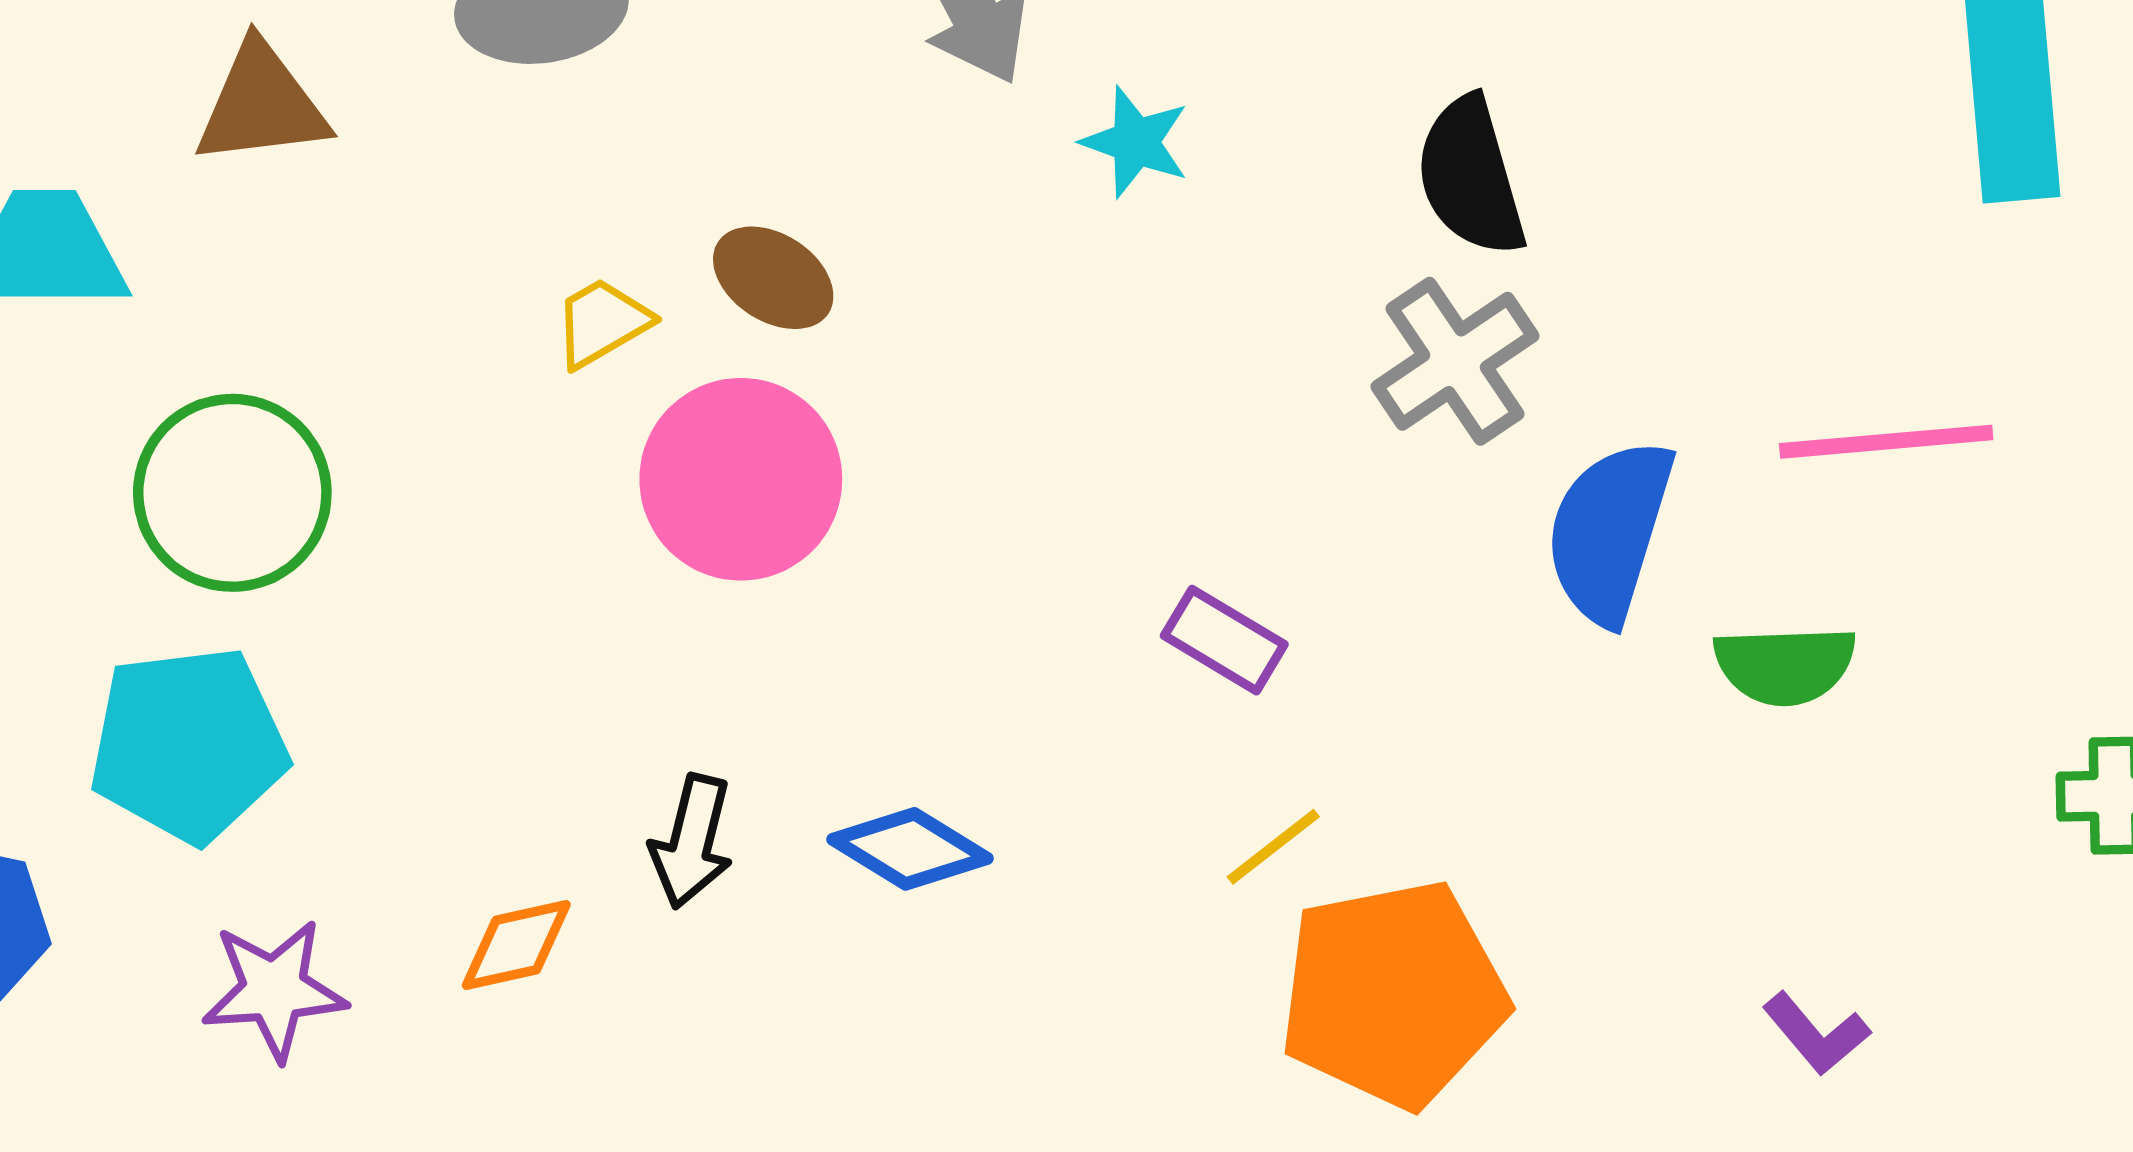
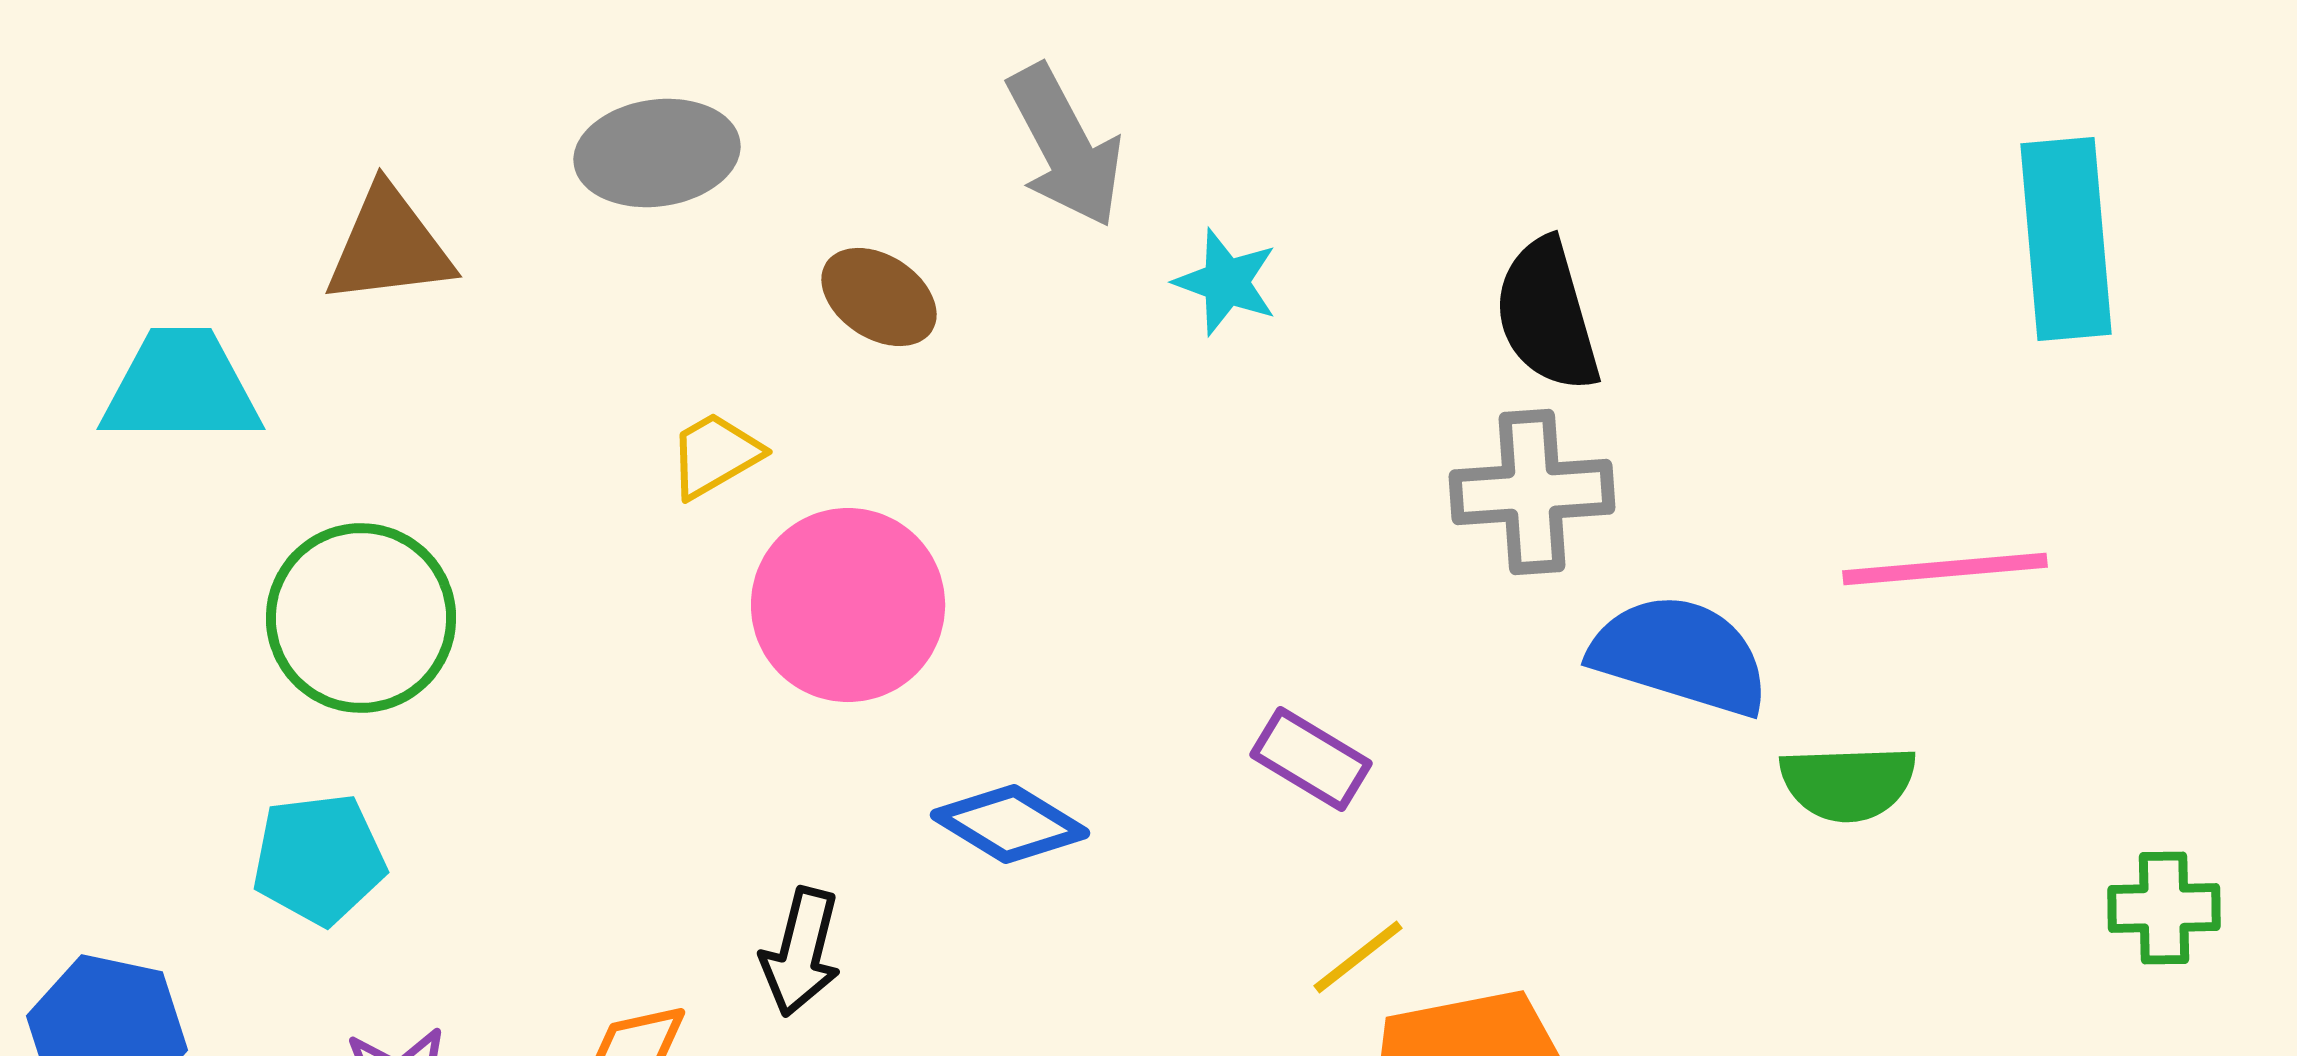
brown ellipse: (773, 278) -> (879, 297), moved
gray cross: (1455, 361) -> (1532, 492), turned 30
blue semicircle: (1610, 531) -> (1680, 655), turned 90
cyan pentagon: (188, 744) -> (319, 859), size x0.7
blue diamond: (910, 849) -> (1010, 824), moved

